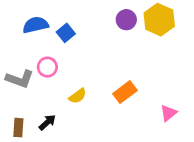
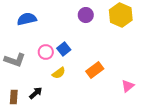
purple circle: (126, 20) -> (86, 15), moved
blue square: (66, 33) -> (64, 49), moved
pink circle: (47, 67) -> (46, 52), moved

